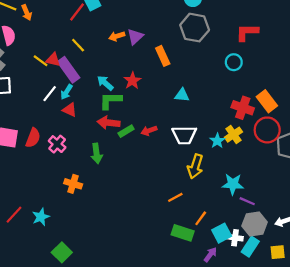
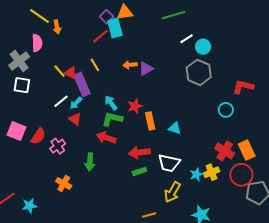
orange rectangle: (163, 56) -> (150, 121), moved
green rectangle: (126, 131) -> (139, 171), moved
red arrow: (149, 131) -> (139, 152), size x1.5

